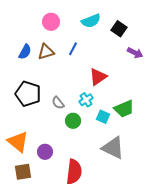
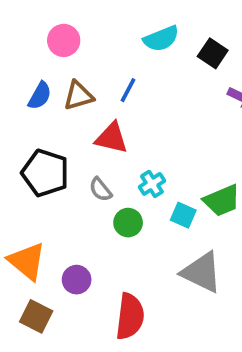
pink circle: (51, 22) -> (64, 40), moved
red triangle: (98, 77) -> (112, 138), moved, turned 48
brown square: (23, 172) -> (36, 316), turned 36

